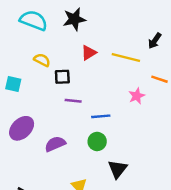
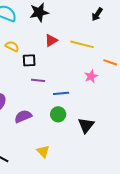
black arrow: (155, 41) -> (97, 14), moved
black triangle: (118, 169) -> (86, 125), moved

